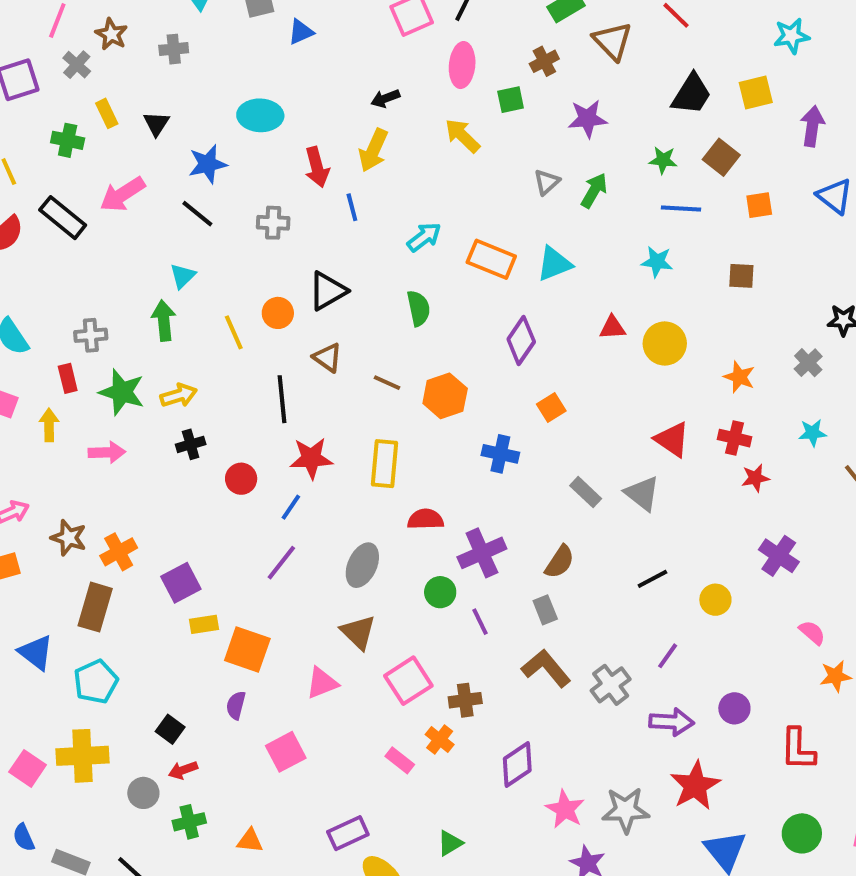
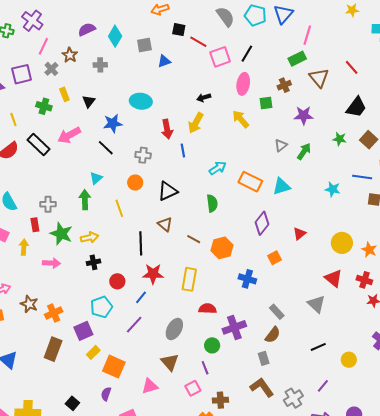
blue line: (681, 208) -> (362, 177), moved
orange circle: (278, 313) -> (135, 183), moved
red triangle: (612, 328) -> (299, 234), moved, turned -40
yellow circle: (665, 343) -> (342, 243), moved
gray rectangle: (586, 492) -> (277, 312), moved
brown rectangle: (95, 607) -> (53, 349), moved
purple line: (480, 622) -> (205, 368), moved
yellow rectangle: (204, 624) -> (93, 352), turned -40
pink square: (408, 681) -> (193, 388), size x0.7
cyan pentagon: (96, 682) -> (101, 307), moved

